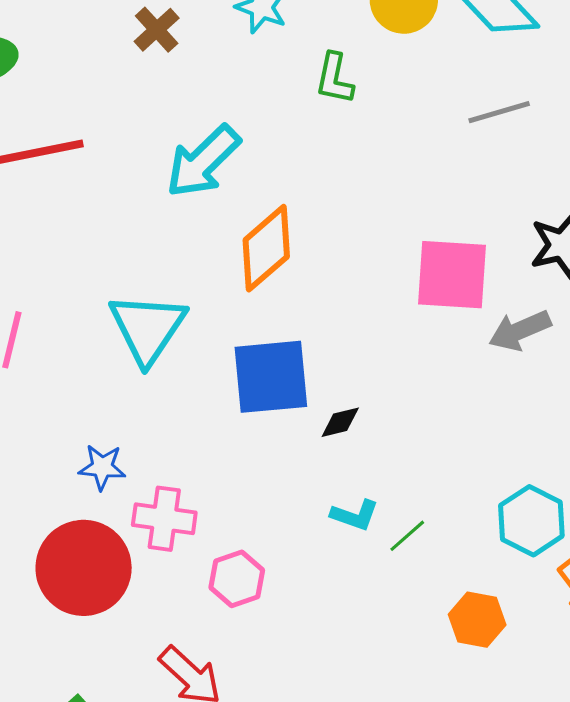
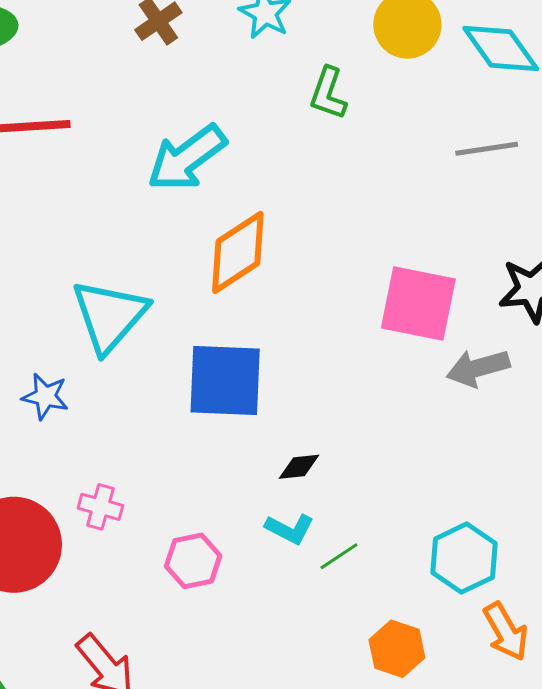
black diamond: (340, 422) -> (299, 467), moved
blue star: (102, 467) -> (45, 396), moved
pink cross: (164, 519) -> (100, 507), size x0.7
pink hexagon: (237, 579) -> (193, 561), moved

